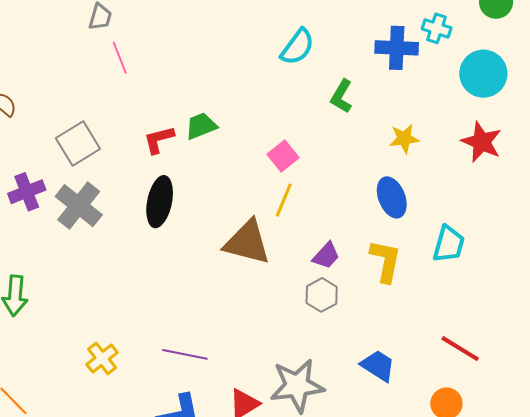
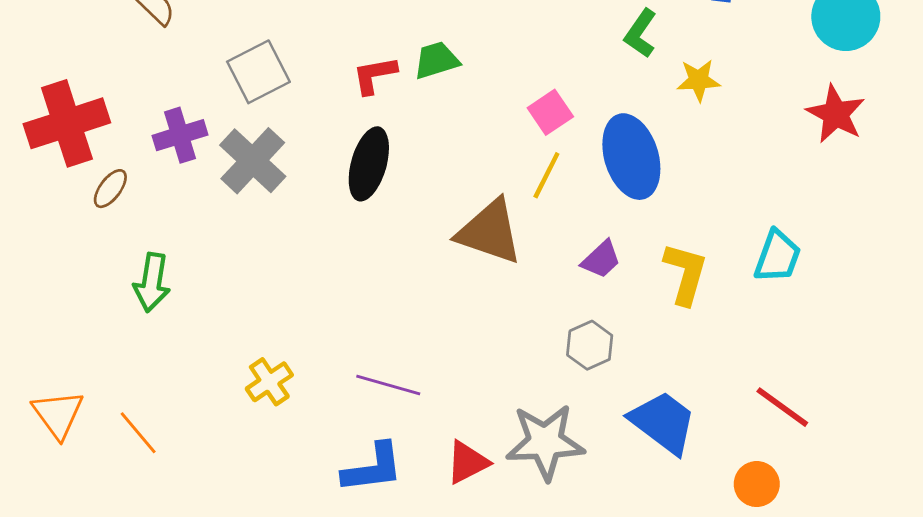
yellow star: (404, 139) -> (699, 80), moved
blue ellipse: (392, 197) -> (631, 157), moved, size x1.4
gray hexagon: (322, 295) -> (590, 345), moved
blue trapezoid: (378, 366) -> (663, 422), size x1.4

